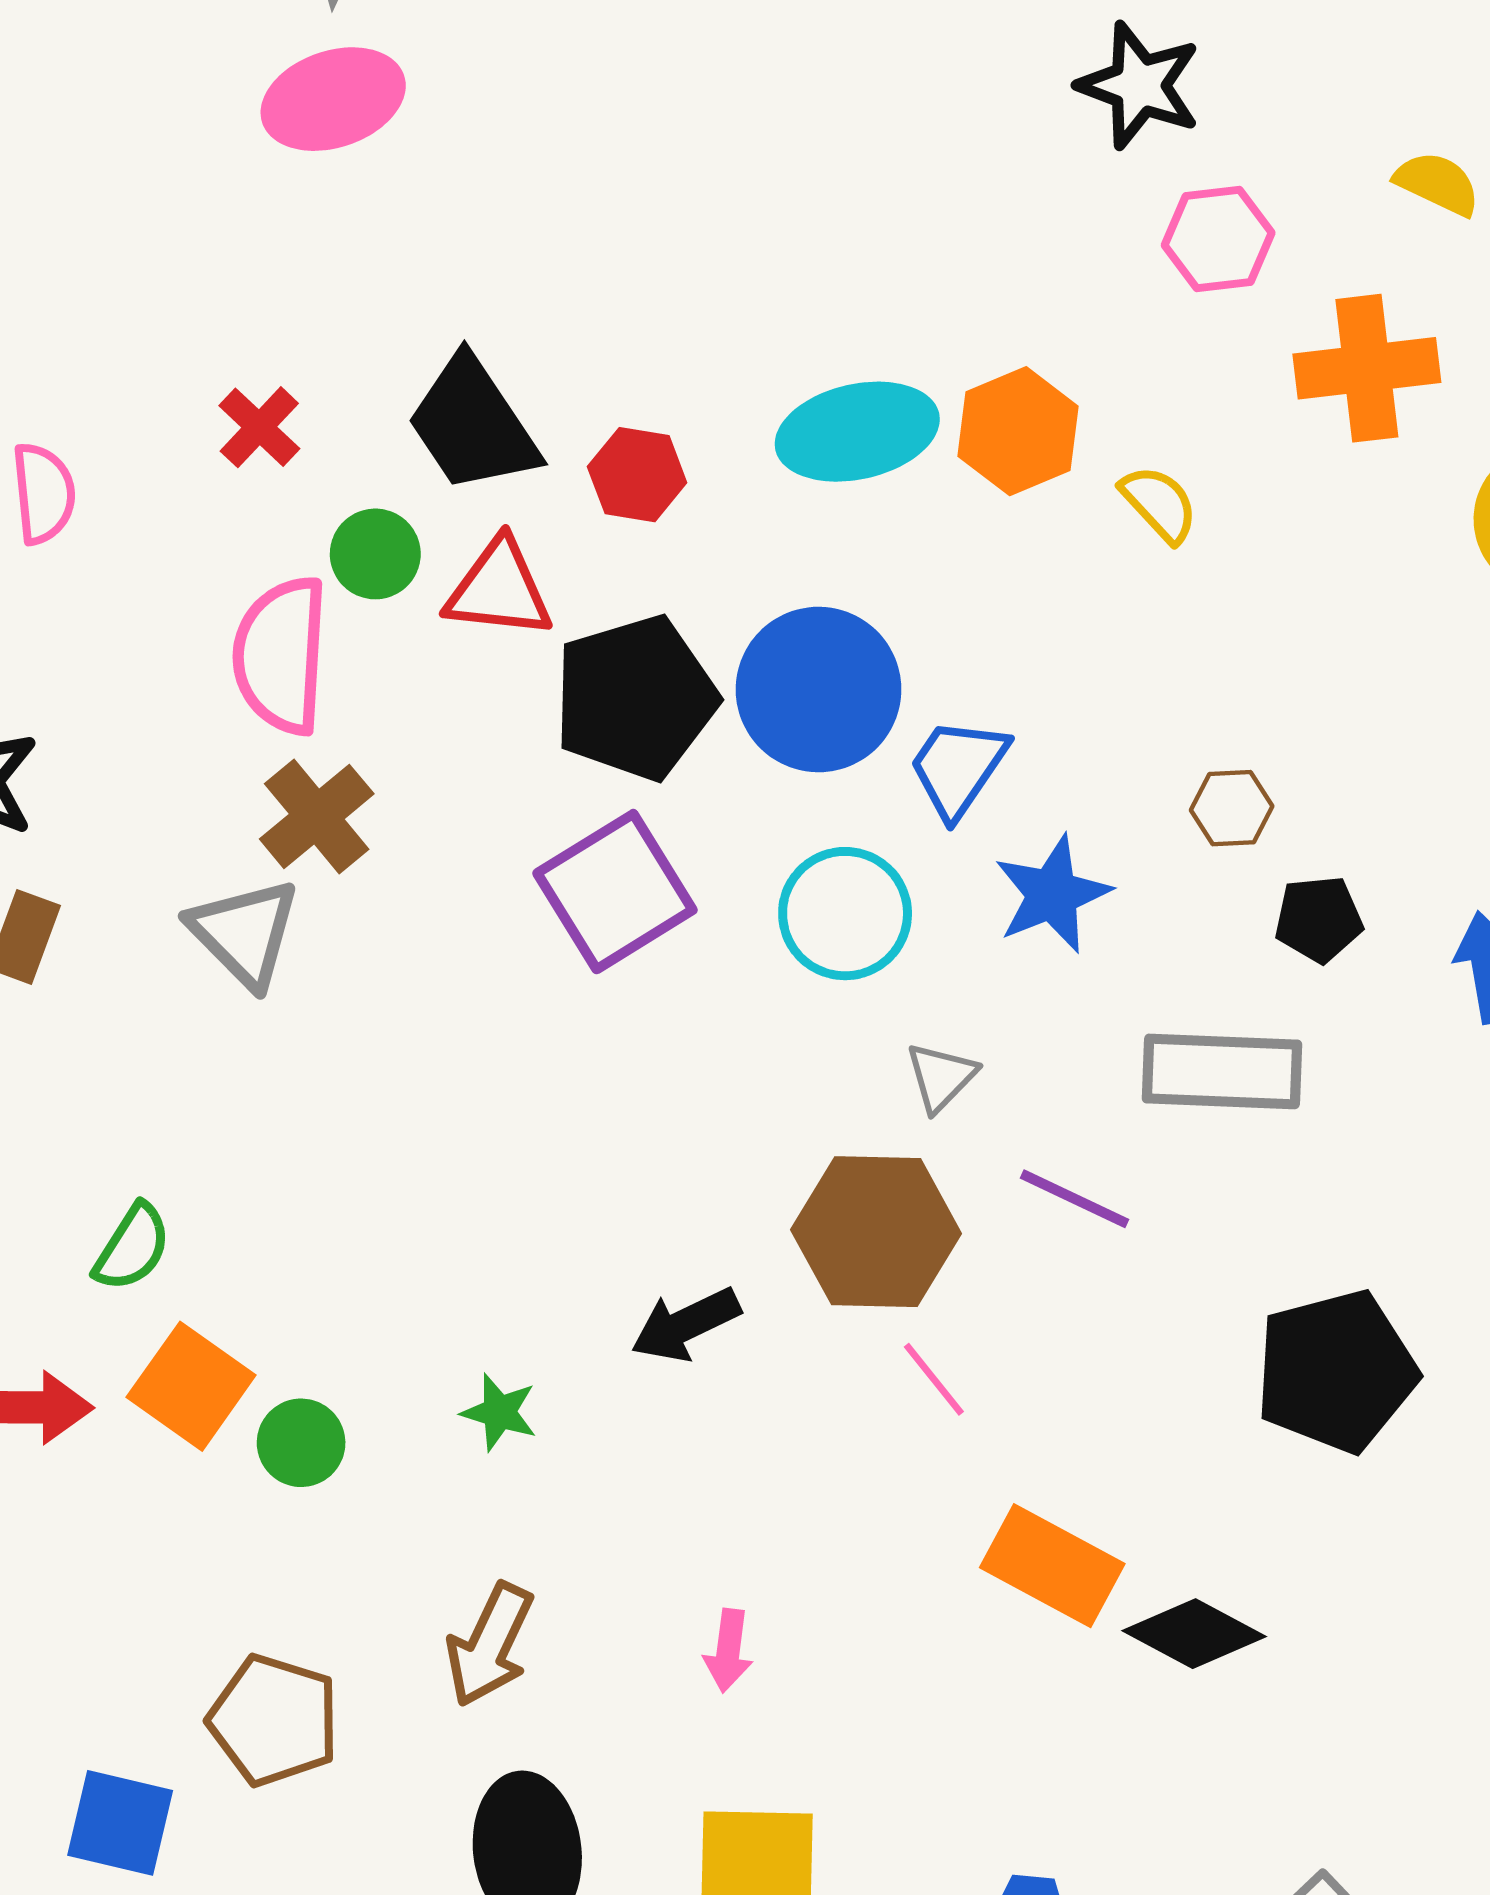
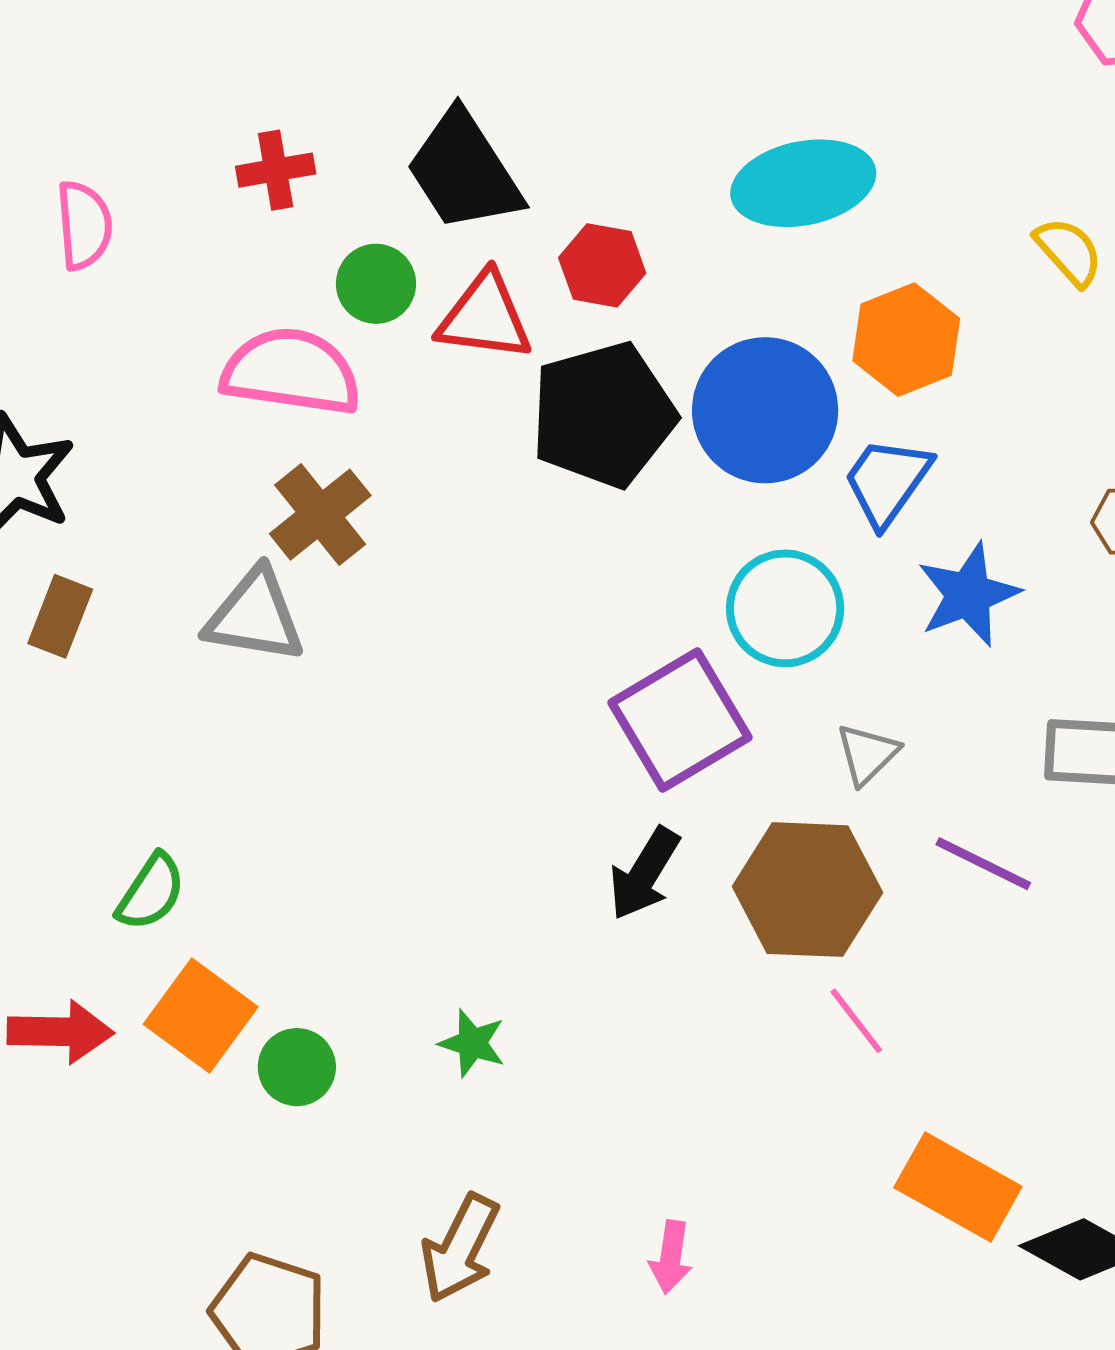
red cross: (259, 427) -> (276, 170), turned 36
orange hexagon: (1018, 431) -> (906, 340), moved
red hexagon: (637, 475) -> (602, 265), moved
pink semicircle: (281, 655) -> (291, 372), turned 94
purple square: (615, 892) -> (680, 720), moved
gray triangle: (245, 933) -> (255, 616), turned -37
black arrow: (686, 1325) -> (644, 874), moved, turned -34

